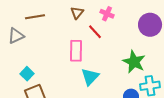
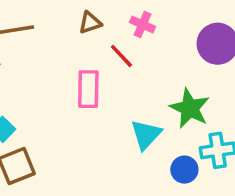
brown triangle: (77, 13) -> (90, 23), turned 32
cyan triangle: (90, 77) -> (146, 135), moved

